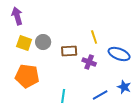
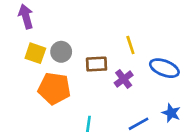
purple cross: (89, 62) -> (124, 79), turned 32
orange pentagon: (27, 76) -> (54, 88), moved

